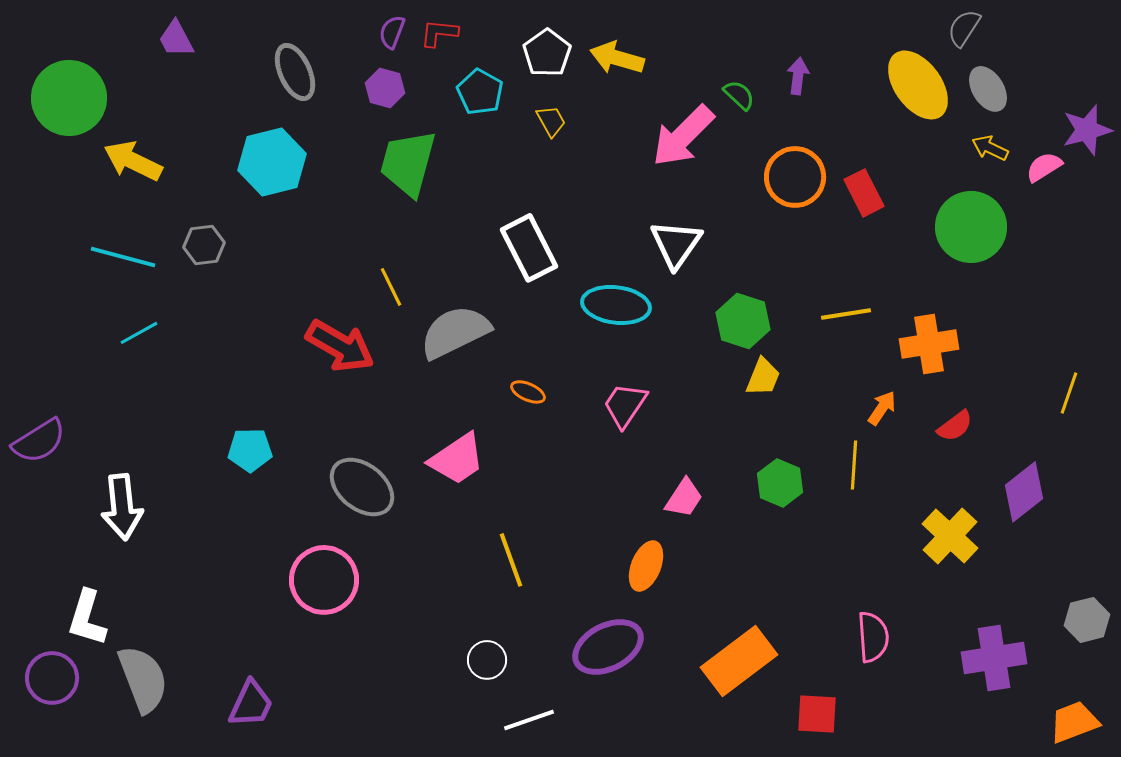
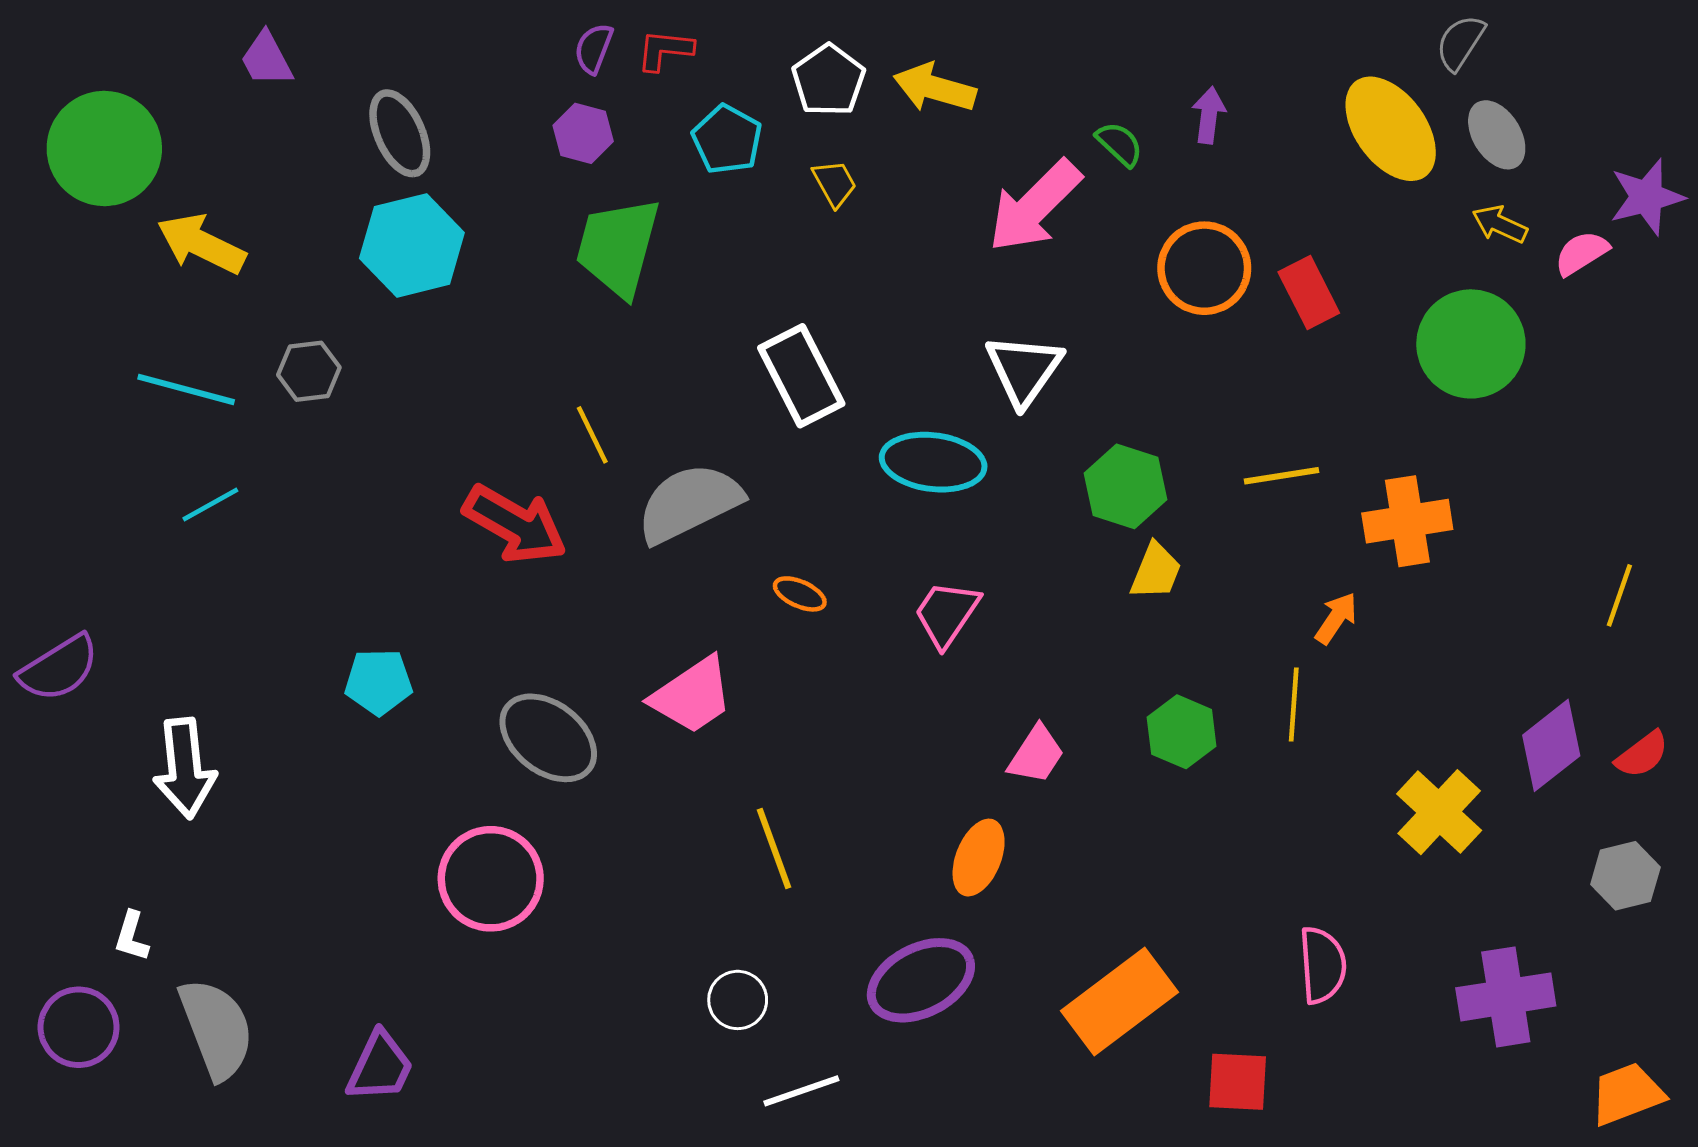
gray ellipse: (295, 72) -> (400, 133), moved
red semicircle: (955, 426) -> (1642, 755), moved
white L-shape: (87, 618) -> (132, 936), size x0.6
gray hexagon: (1087, 620) -> (1625, 876), moved

